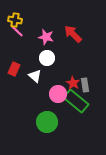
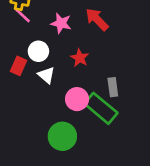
white circle: (47, 58) -> (38, 51), moved
red star: (73, 83) -> (80, 58), moved

